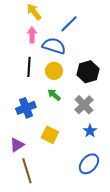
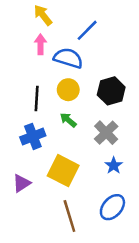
black line: (29, 67) -> (37, 99), moved
yellow square: (50, 135) -> (63, 171), size x1.4
brown line: (27, 171) -> (69, 216), moved

